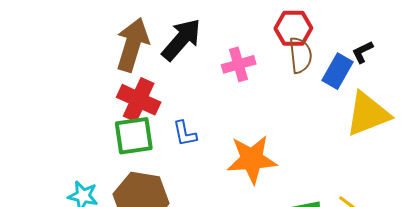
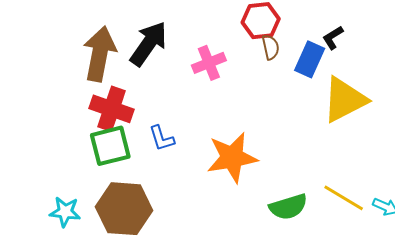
brown semicircle: (300, 55) -> (271, 47), size x0.7

